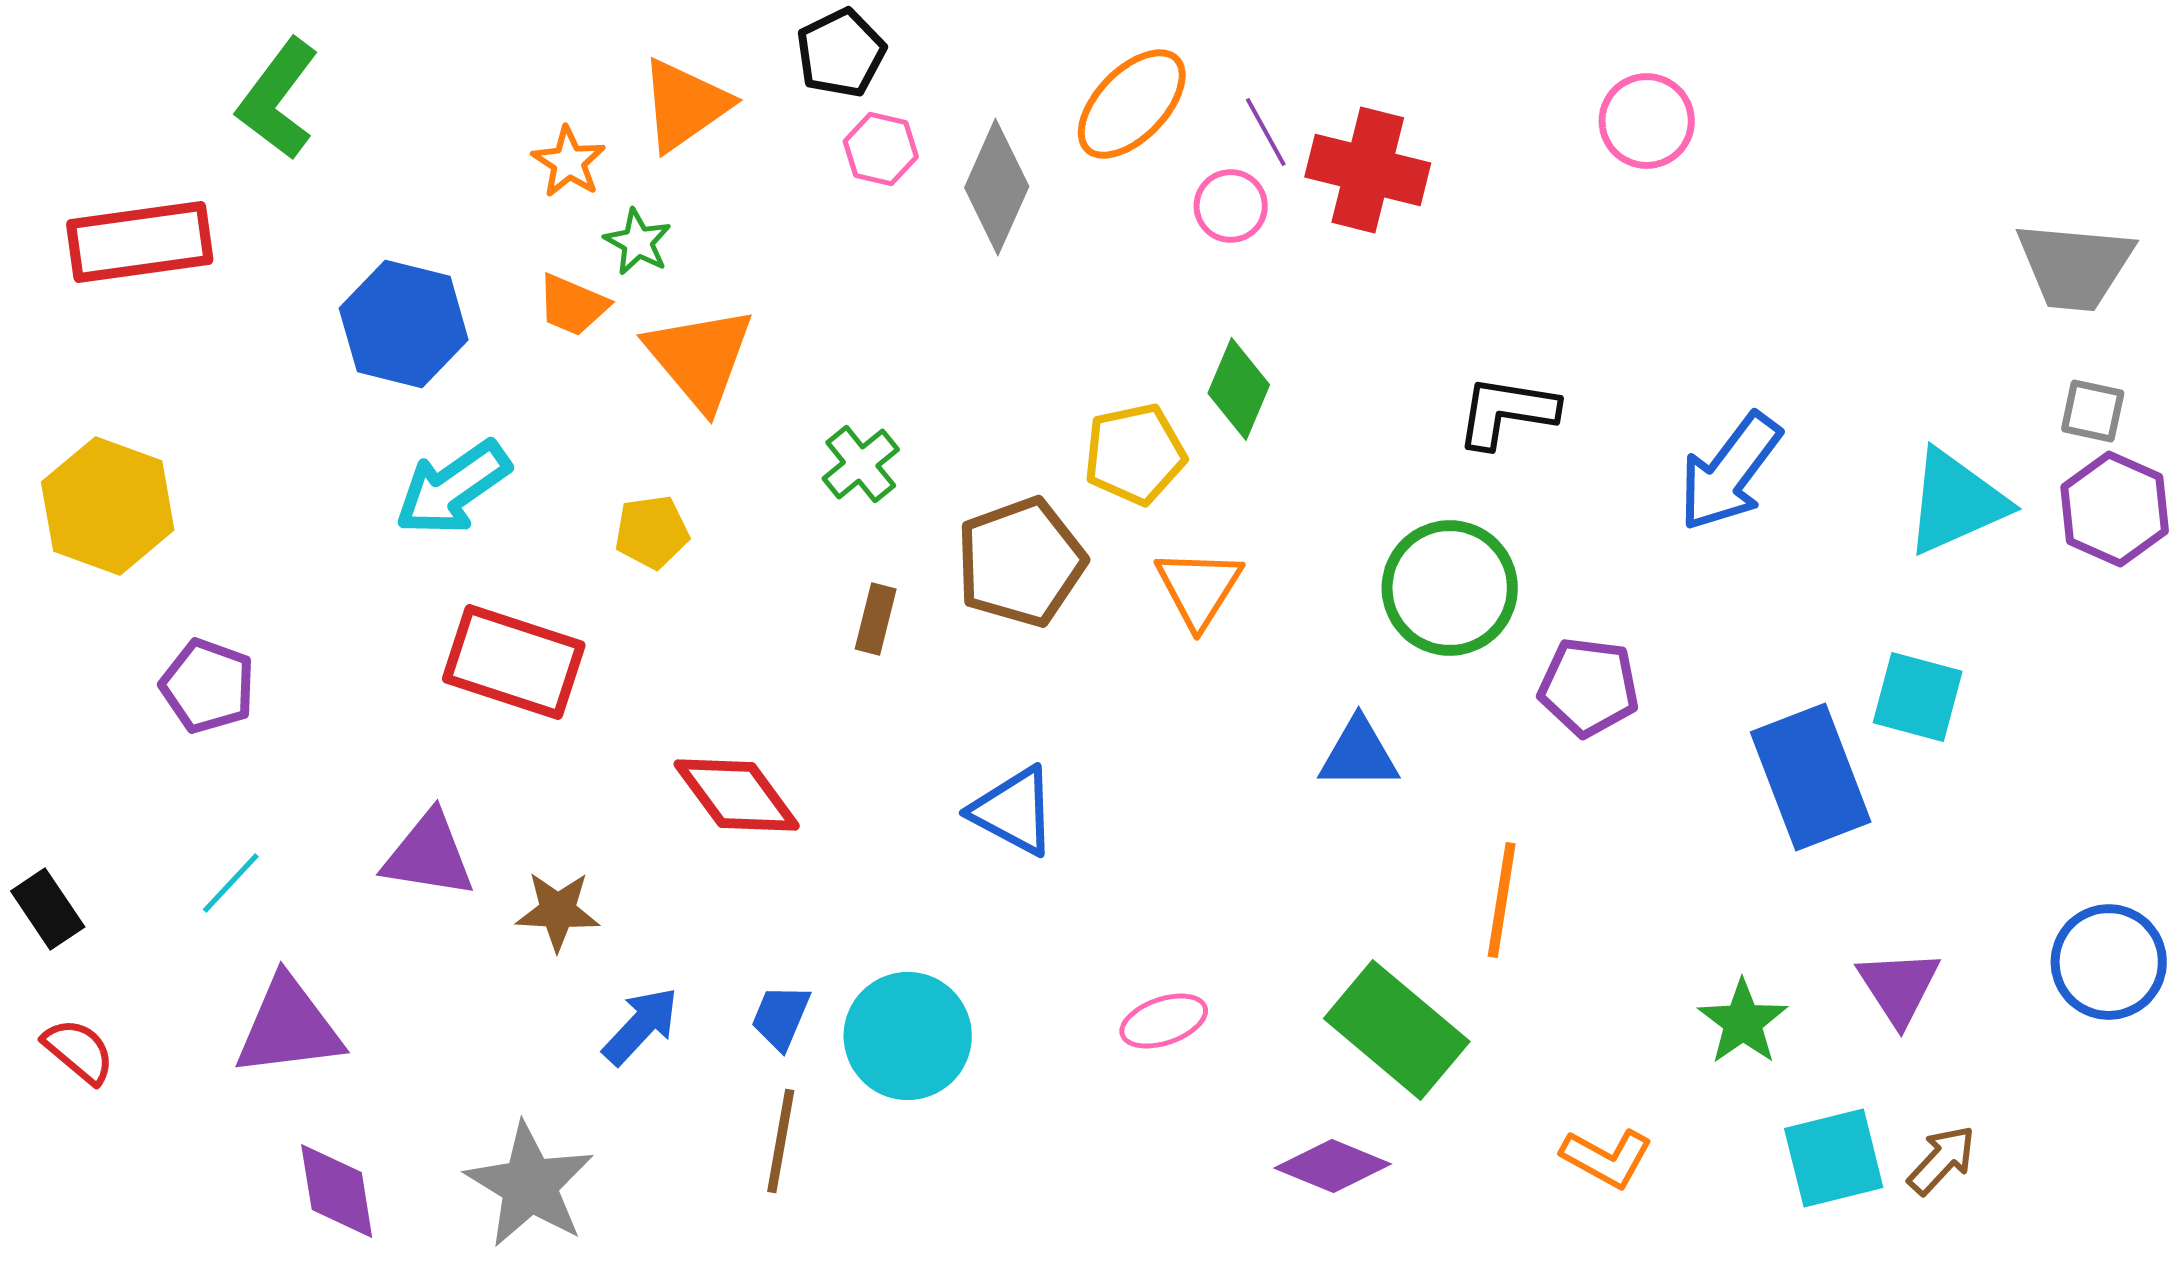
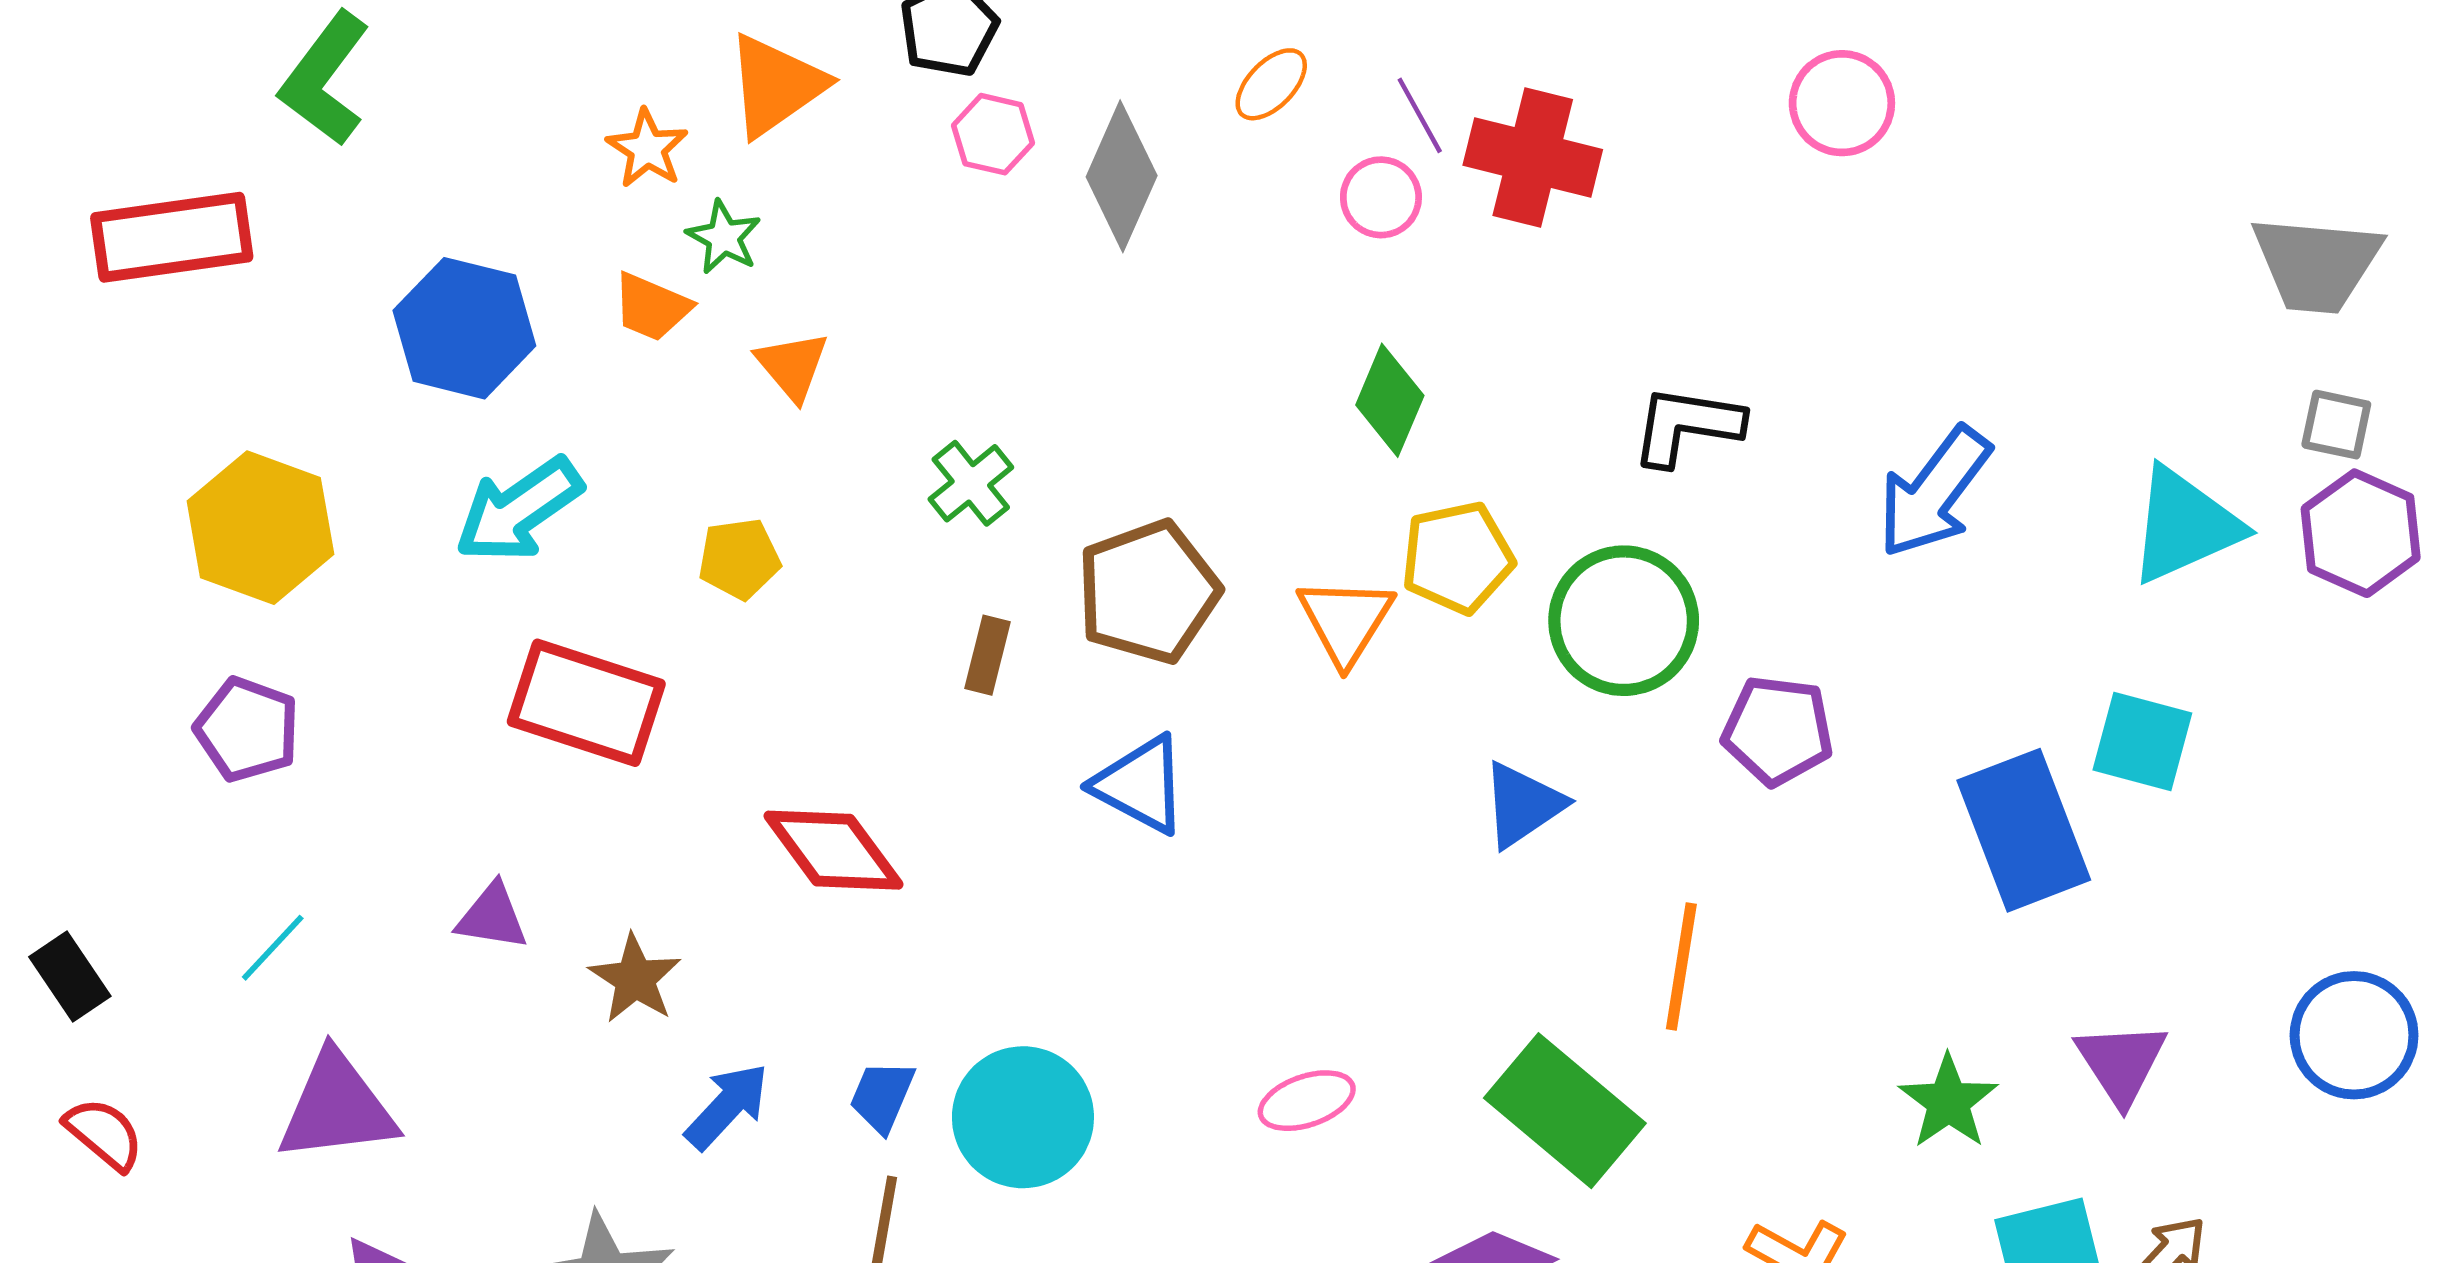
orange ellipse: (1132, 104) -> (1271, 84), size x0.6
orange triangle: (700, 358) -> (792, 366), size x0.6
yellow pentagon: (1135, 454) -> (1457, 558), moved
yellow hexagon: (108, 506) -> (260, 528), moved
blue triangle: (1359, 754) -> (1523, 805), turned -34
blue triangle: (1014, 811) -> (1140, 785), moved
purple triangle: (429, 855) -> (492, 917), size x0.7
brown star: (558, 911) -> (635, 979), turned 30

